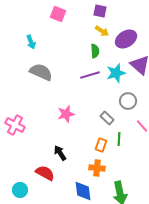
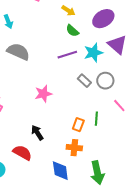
yellow arrow: (102, 31) -> (68, 11), moved
green semicircle: (95, 51) -> (72, 31), turned 136
gray rectangle: (107, 118) -> (84, 81), moved

